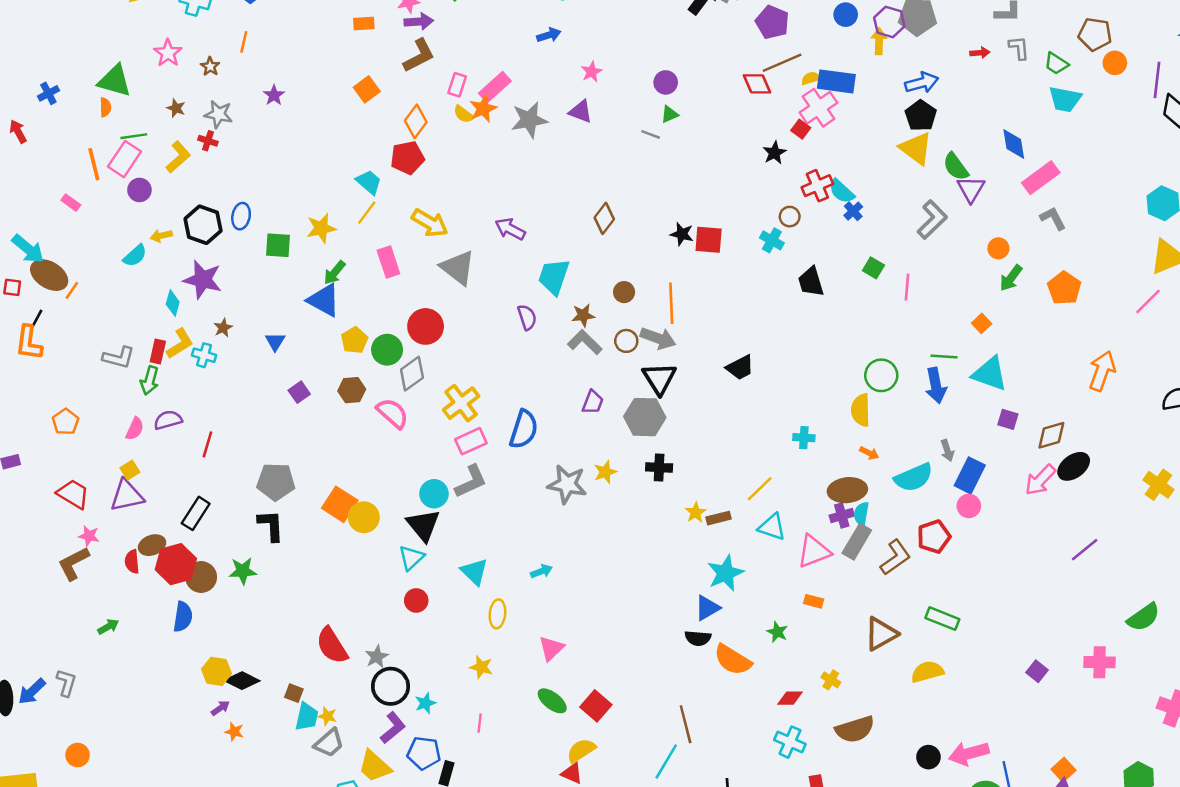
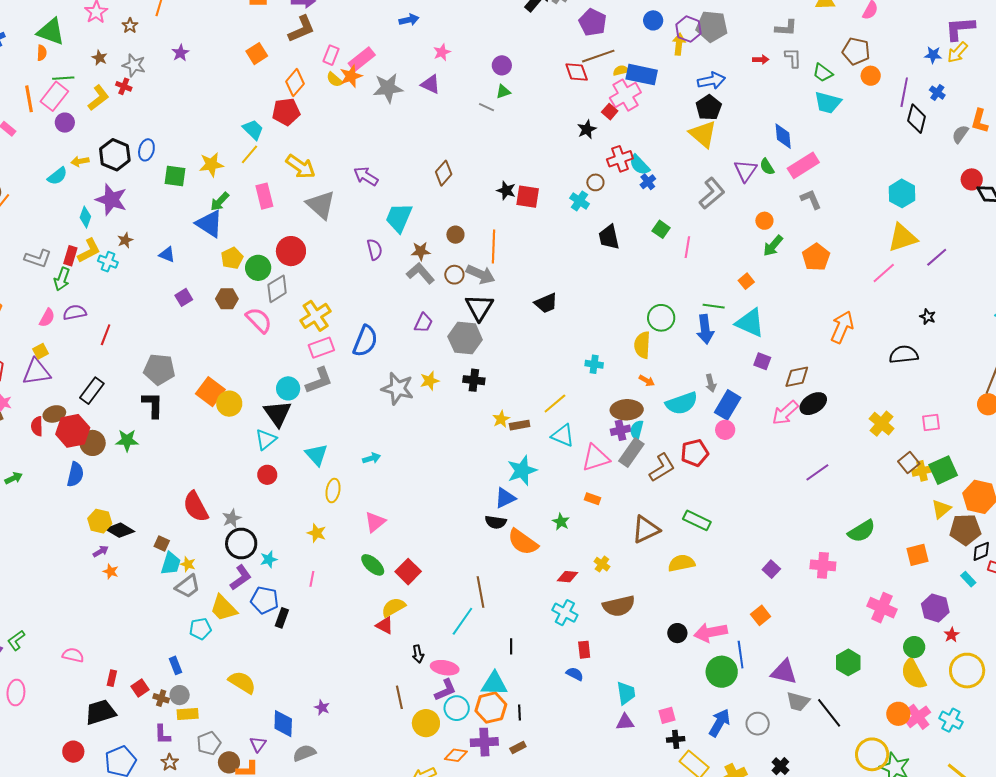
green semicircle: (956, 167) -> (767, 167), moved, size x0.7
blue triangle: (275, 341) -> (167, 255), turned -42
orange square: (1063, 770) -> (761, 615), moved

